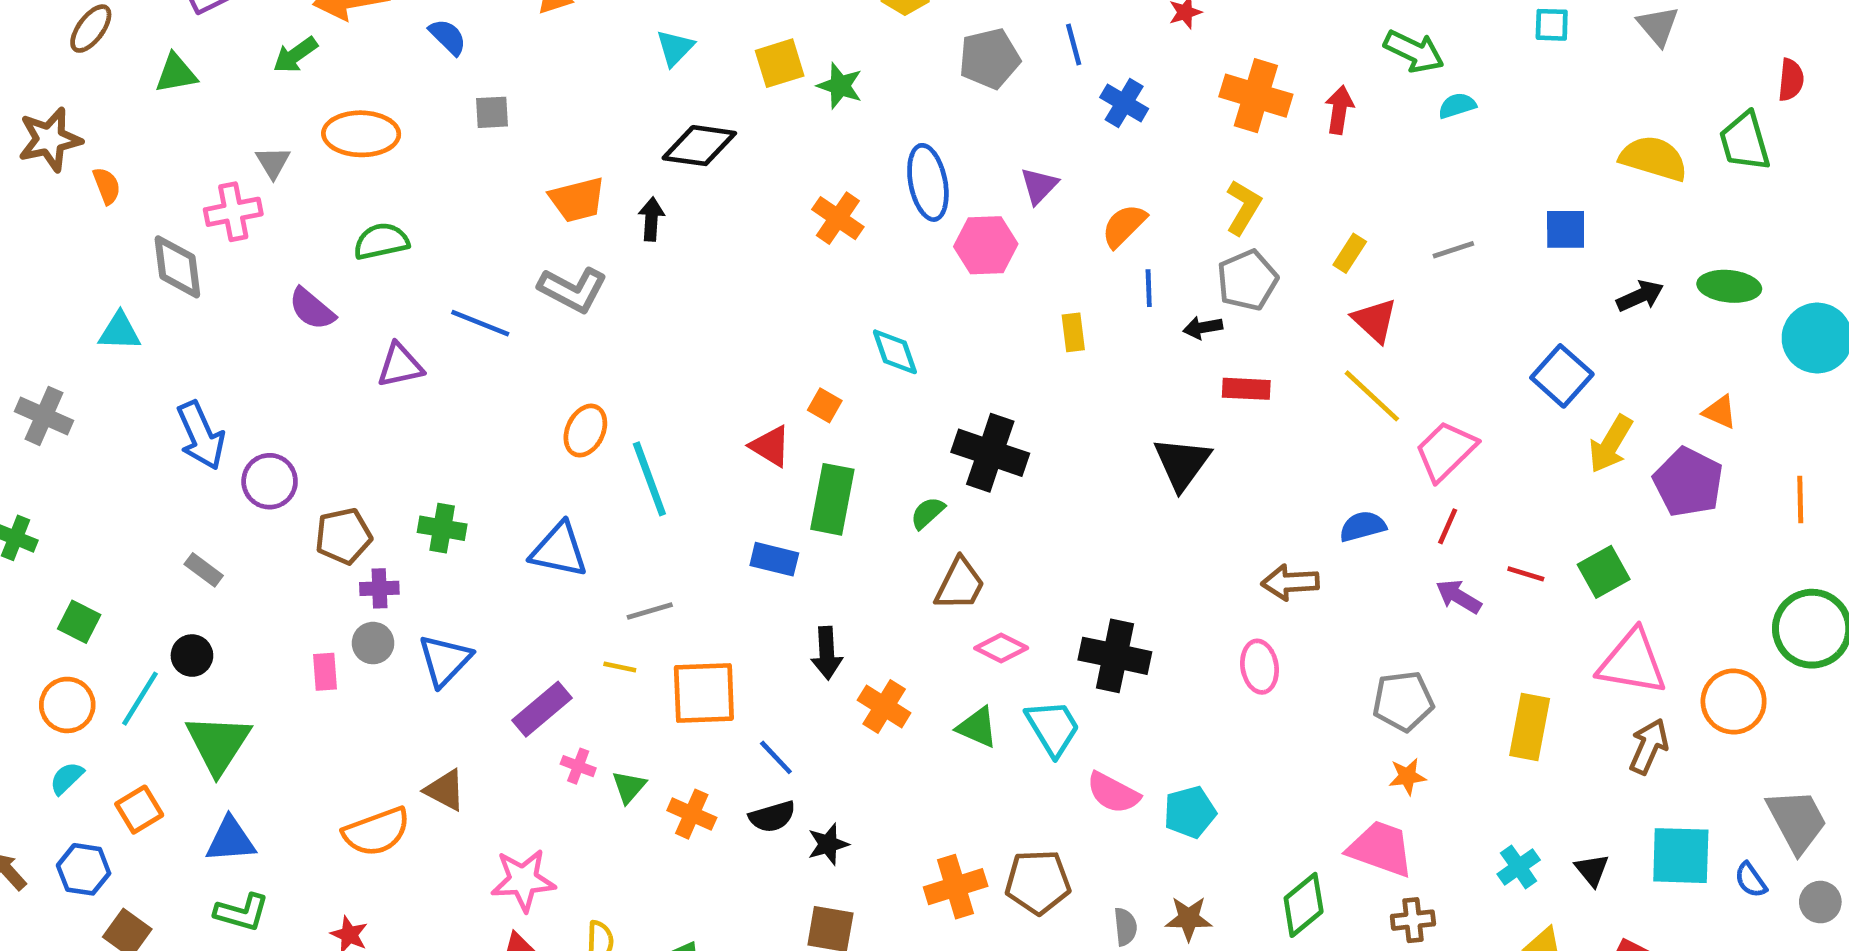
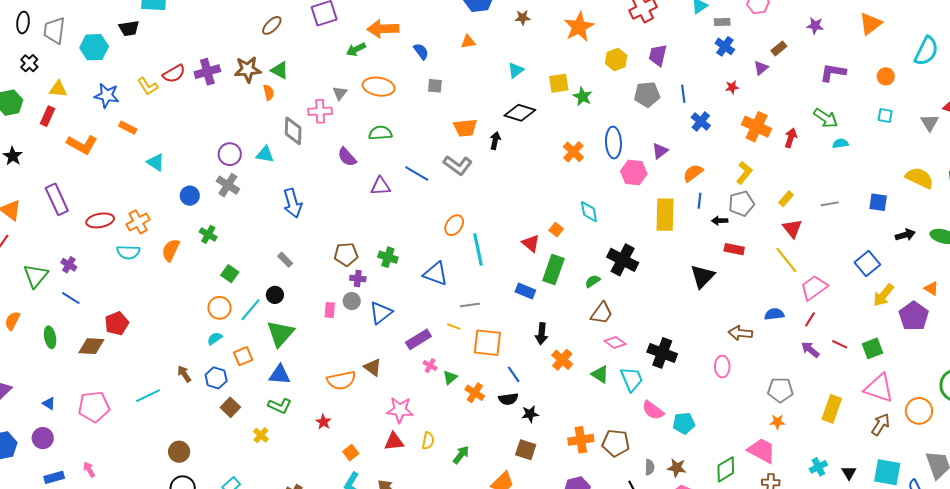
green triangle: (176, 73) -> (280, 70), moved, turned 30
yellow rectangle: (1073, 332) -> (665, 215), size x2.0
purple circle: (270, 481) -> (230, 154), moved

